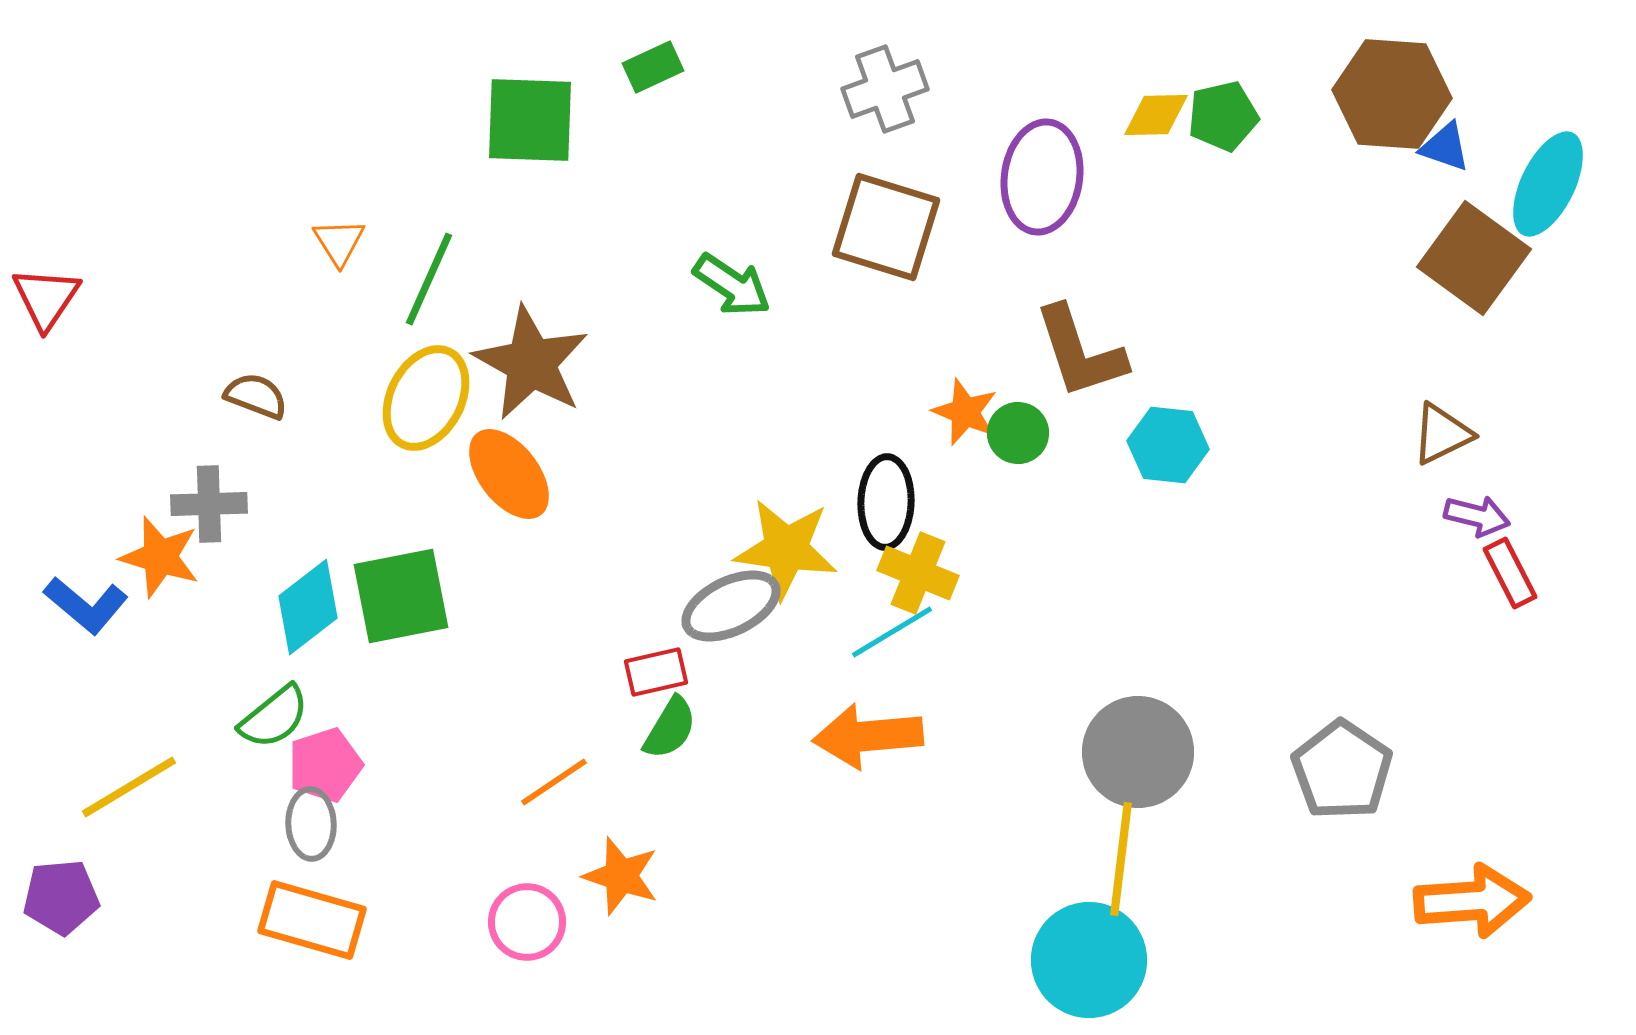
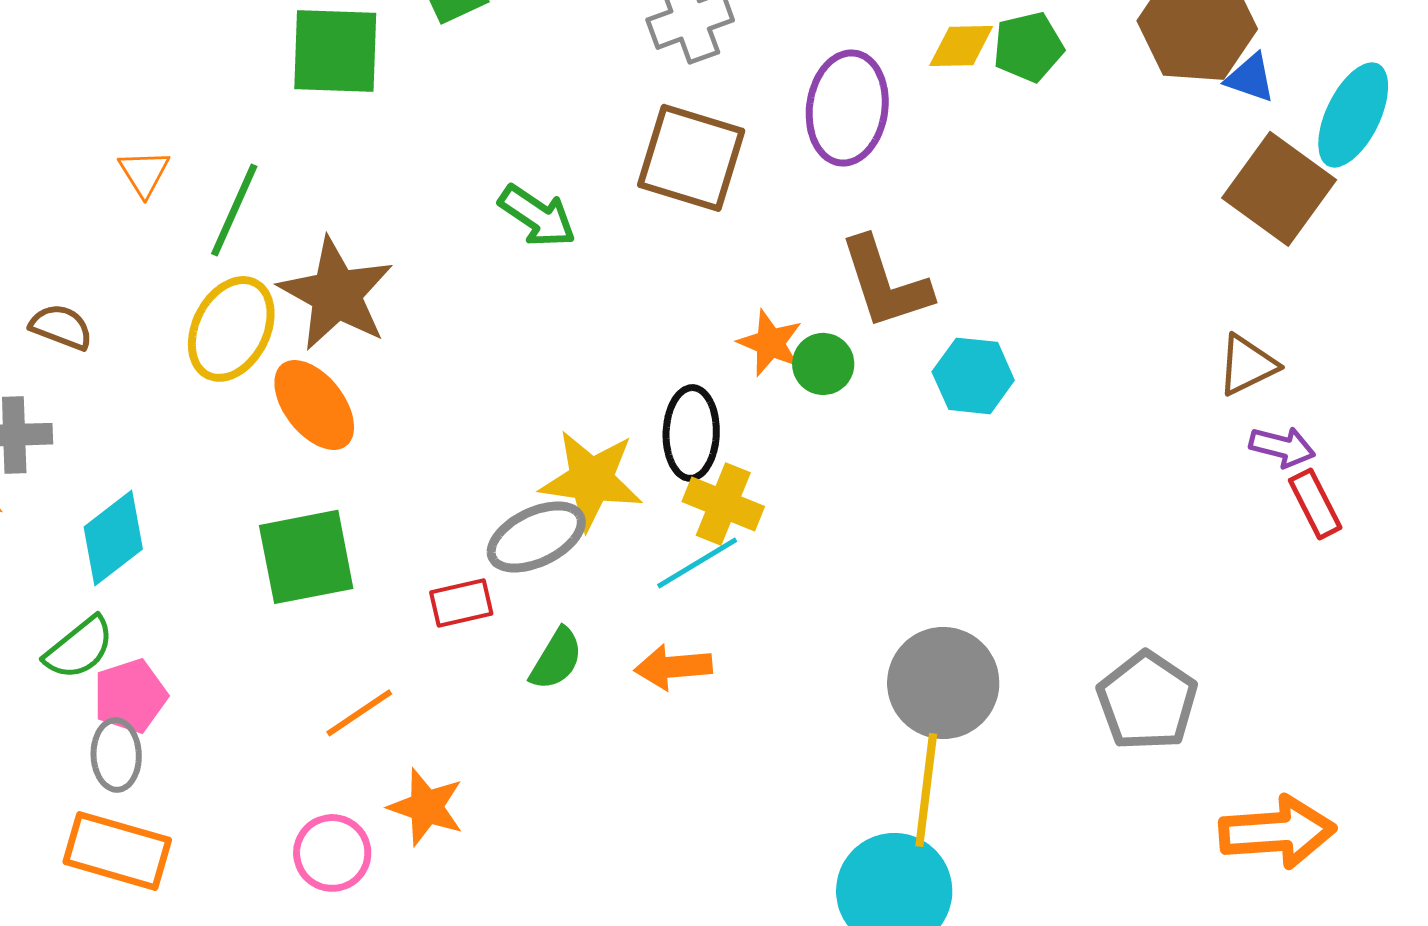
green square: (401, 596) -> (306, 557), moved
green semicircle: (670, 728) -> (556, 659), moved
orange arrow: (868, 736) -> (673, 667), size x0.7

